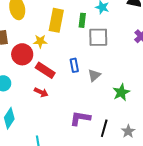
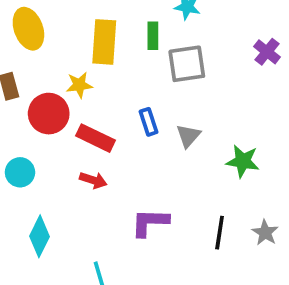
green star: (121, 92) -> (243, 161), turned -30
purple L-shape: (80, 118) -> (150, 222), moved

